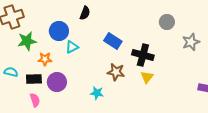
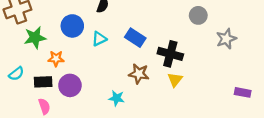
cyan triangle: (72, 47) -> (99, 39), moved
cyan semicircle: (11, 72) -> (16, 74), turned 128

